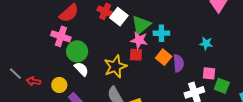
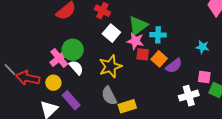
white square: (119, 17) -> (111, 33), moved
pink cross: (61, 36) -> (59, 58), moved, turned 30
red square: (136, 55) -> (143, 54), moved
purple semicircle: (178, 63) -> (174, 66), turned 54
red arrow: (34, 81) -> (28, 78), size x1.6

